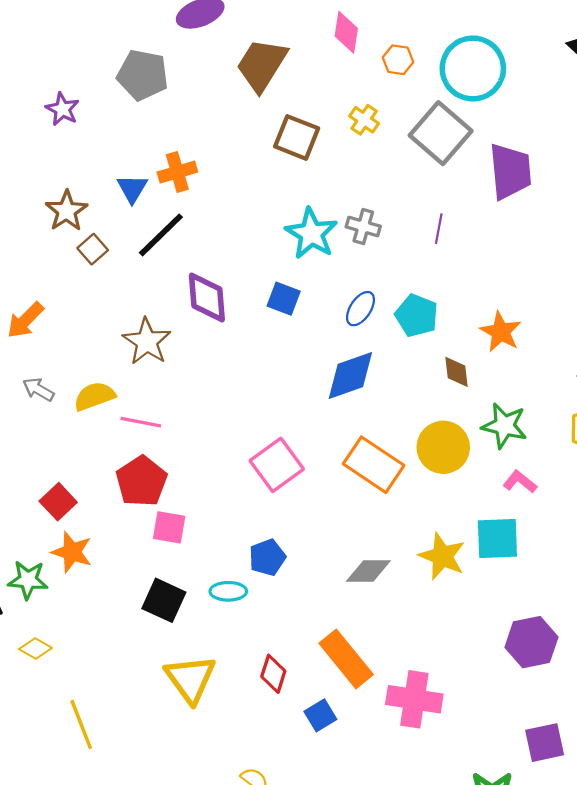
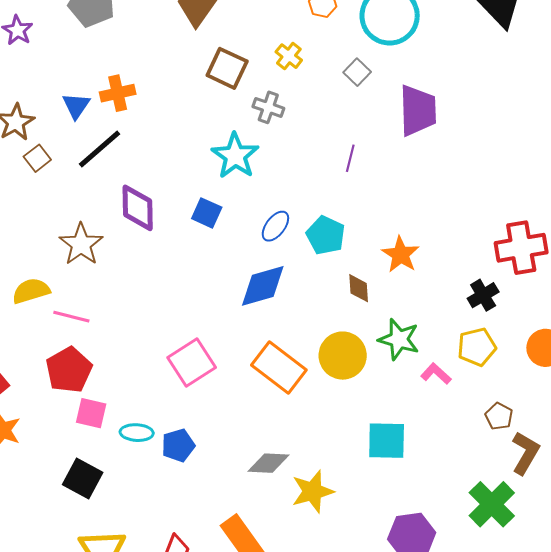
gray square: (441, 133) -> (357, 72), size x0.5
gray cross: (363, 227) -> (268, 107), moved
pink L-shape: (520, 482) -> (436, 374), moved
yellow star: (442, 556) -> (313, 491), moved, turned 30
cyan ellipse: (228, 591) -> (137, 433), moved

